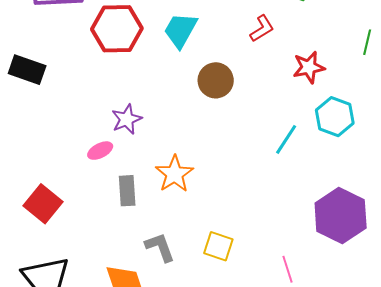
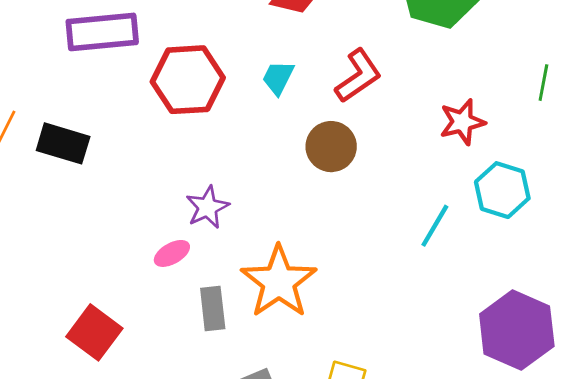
red L-shape: (262, 29) -> (358, 76), moved, size x1.4
cyan trapezoid: (180, 30) -> (278, 78), size x0.7
orange star: (174, 174) -> (279, 282), size x1.4

